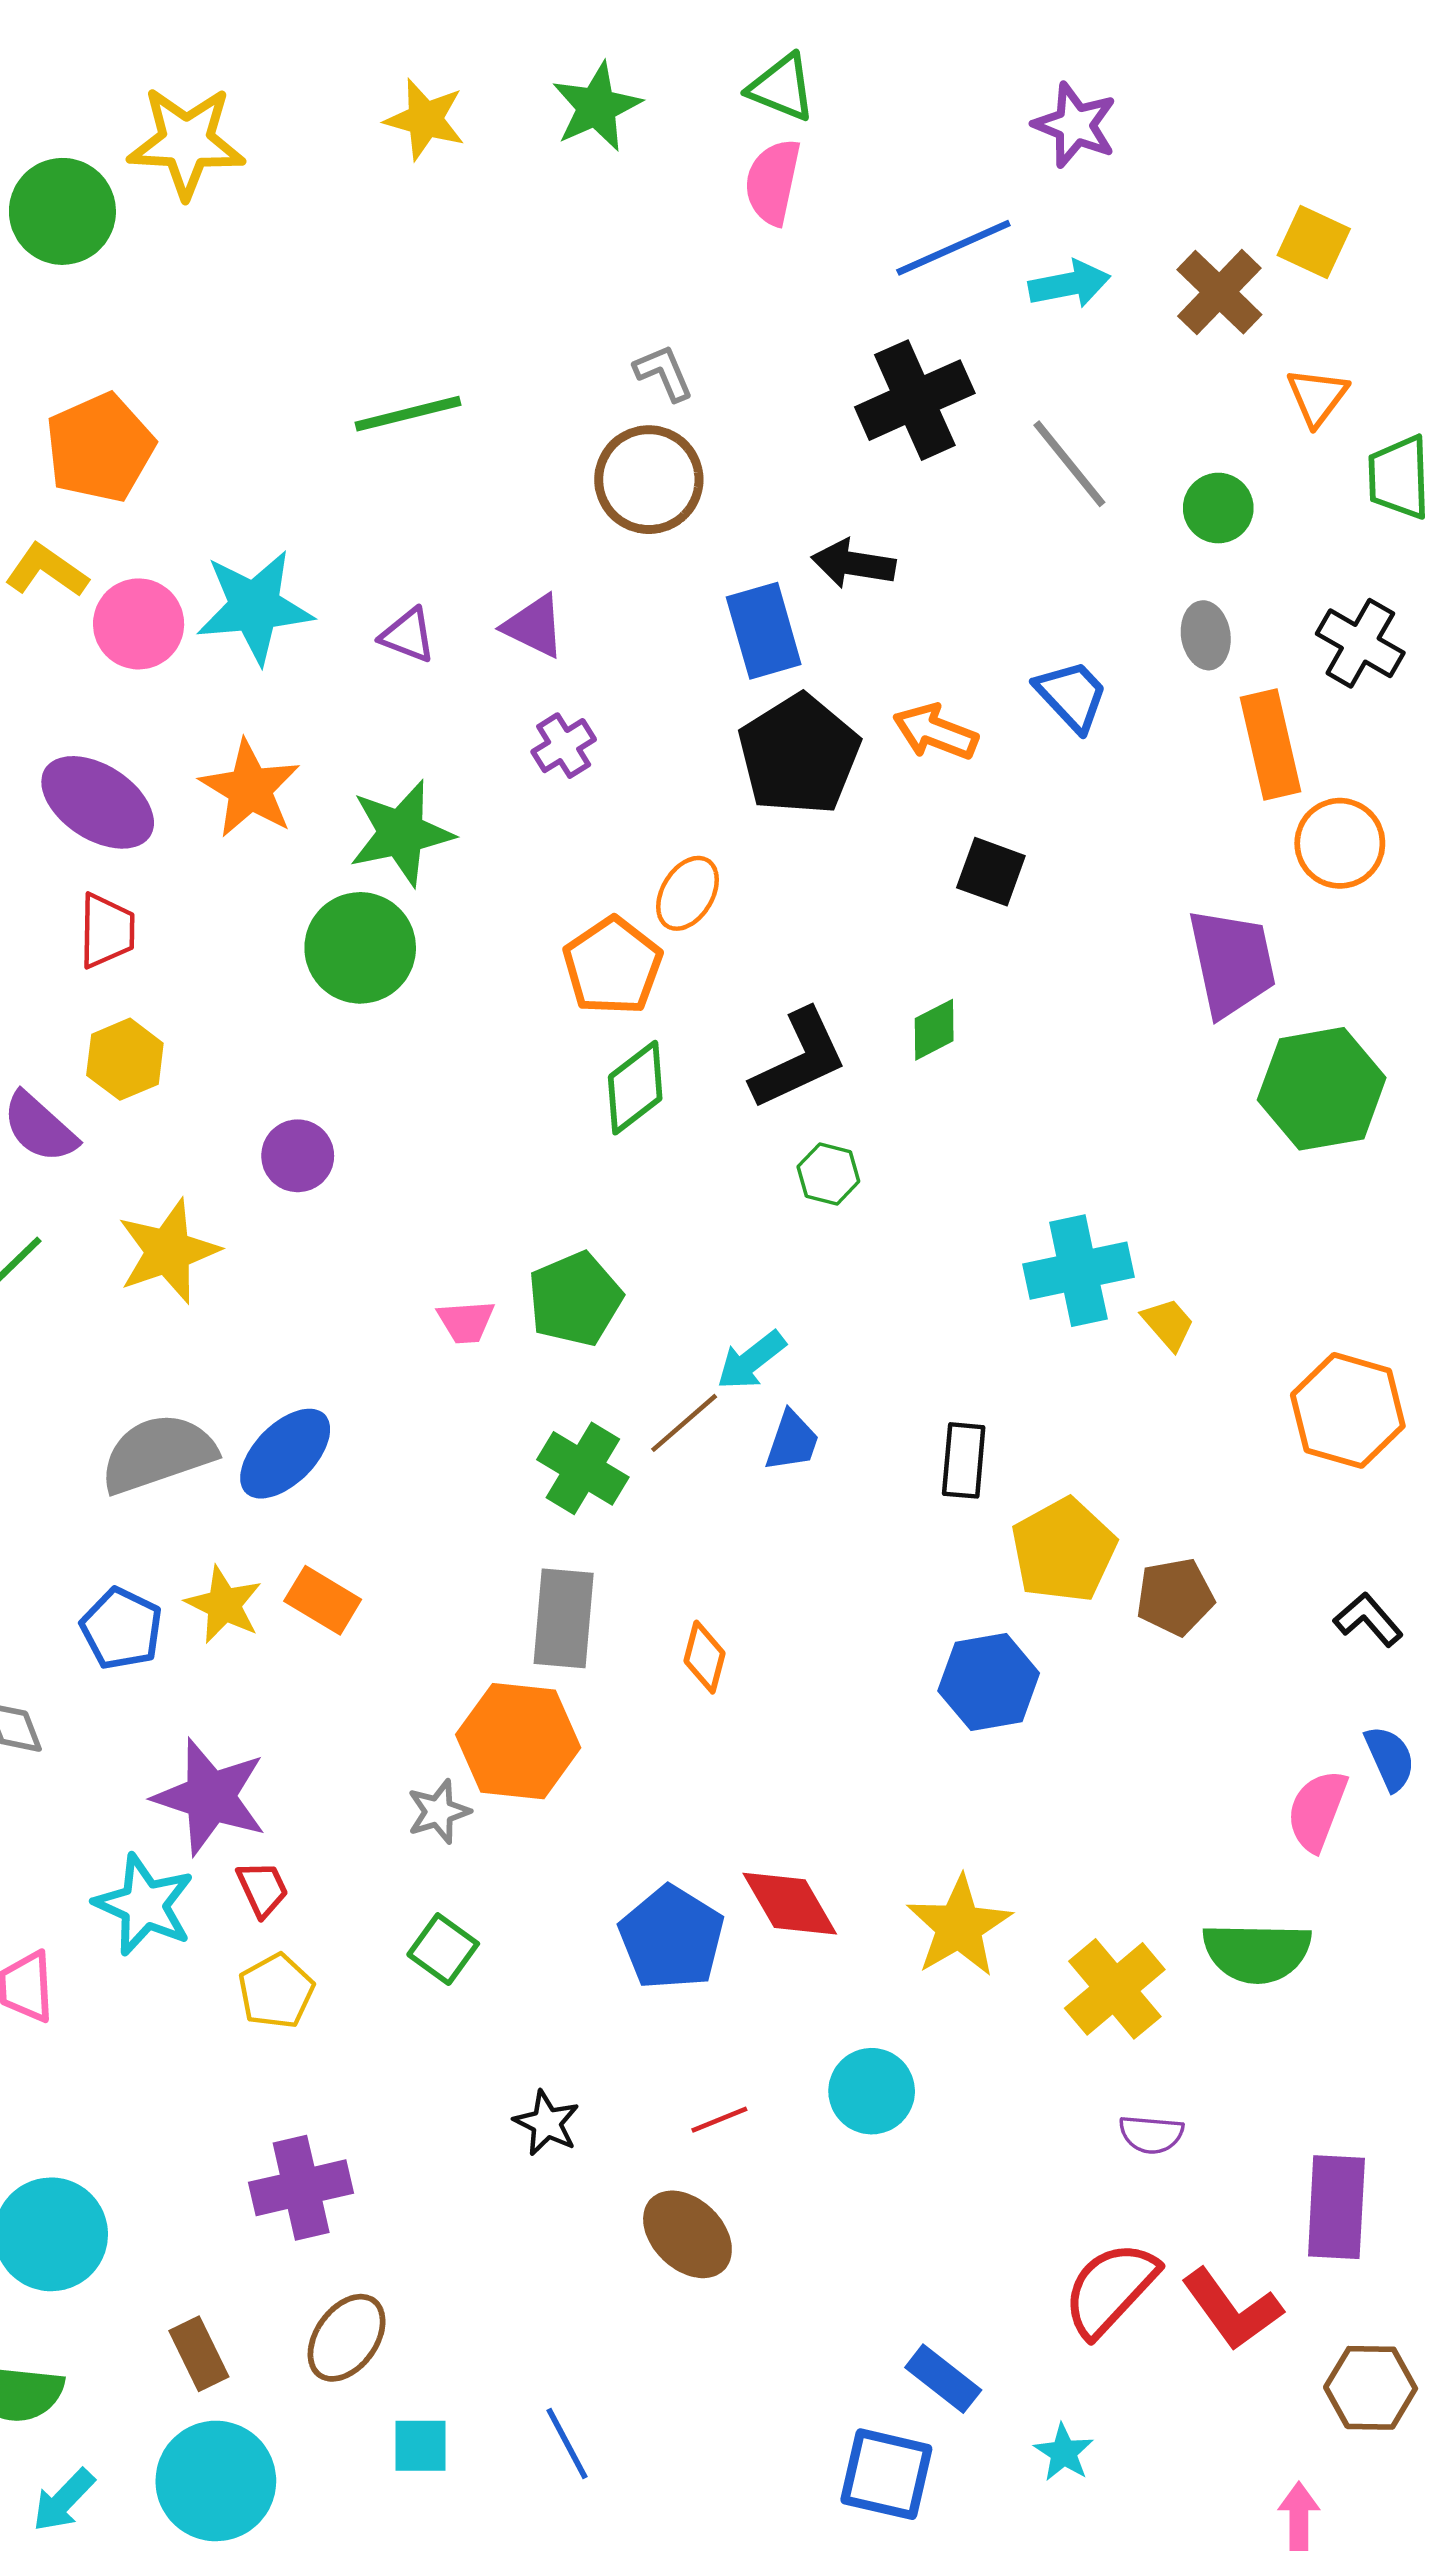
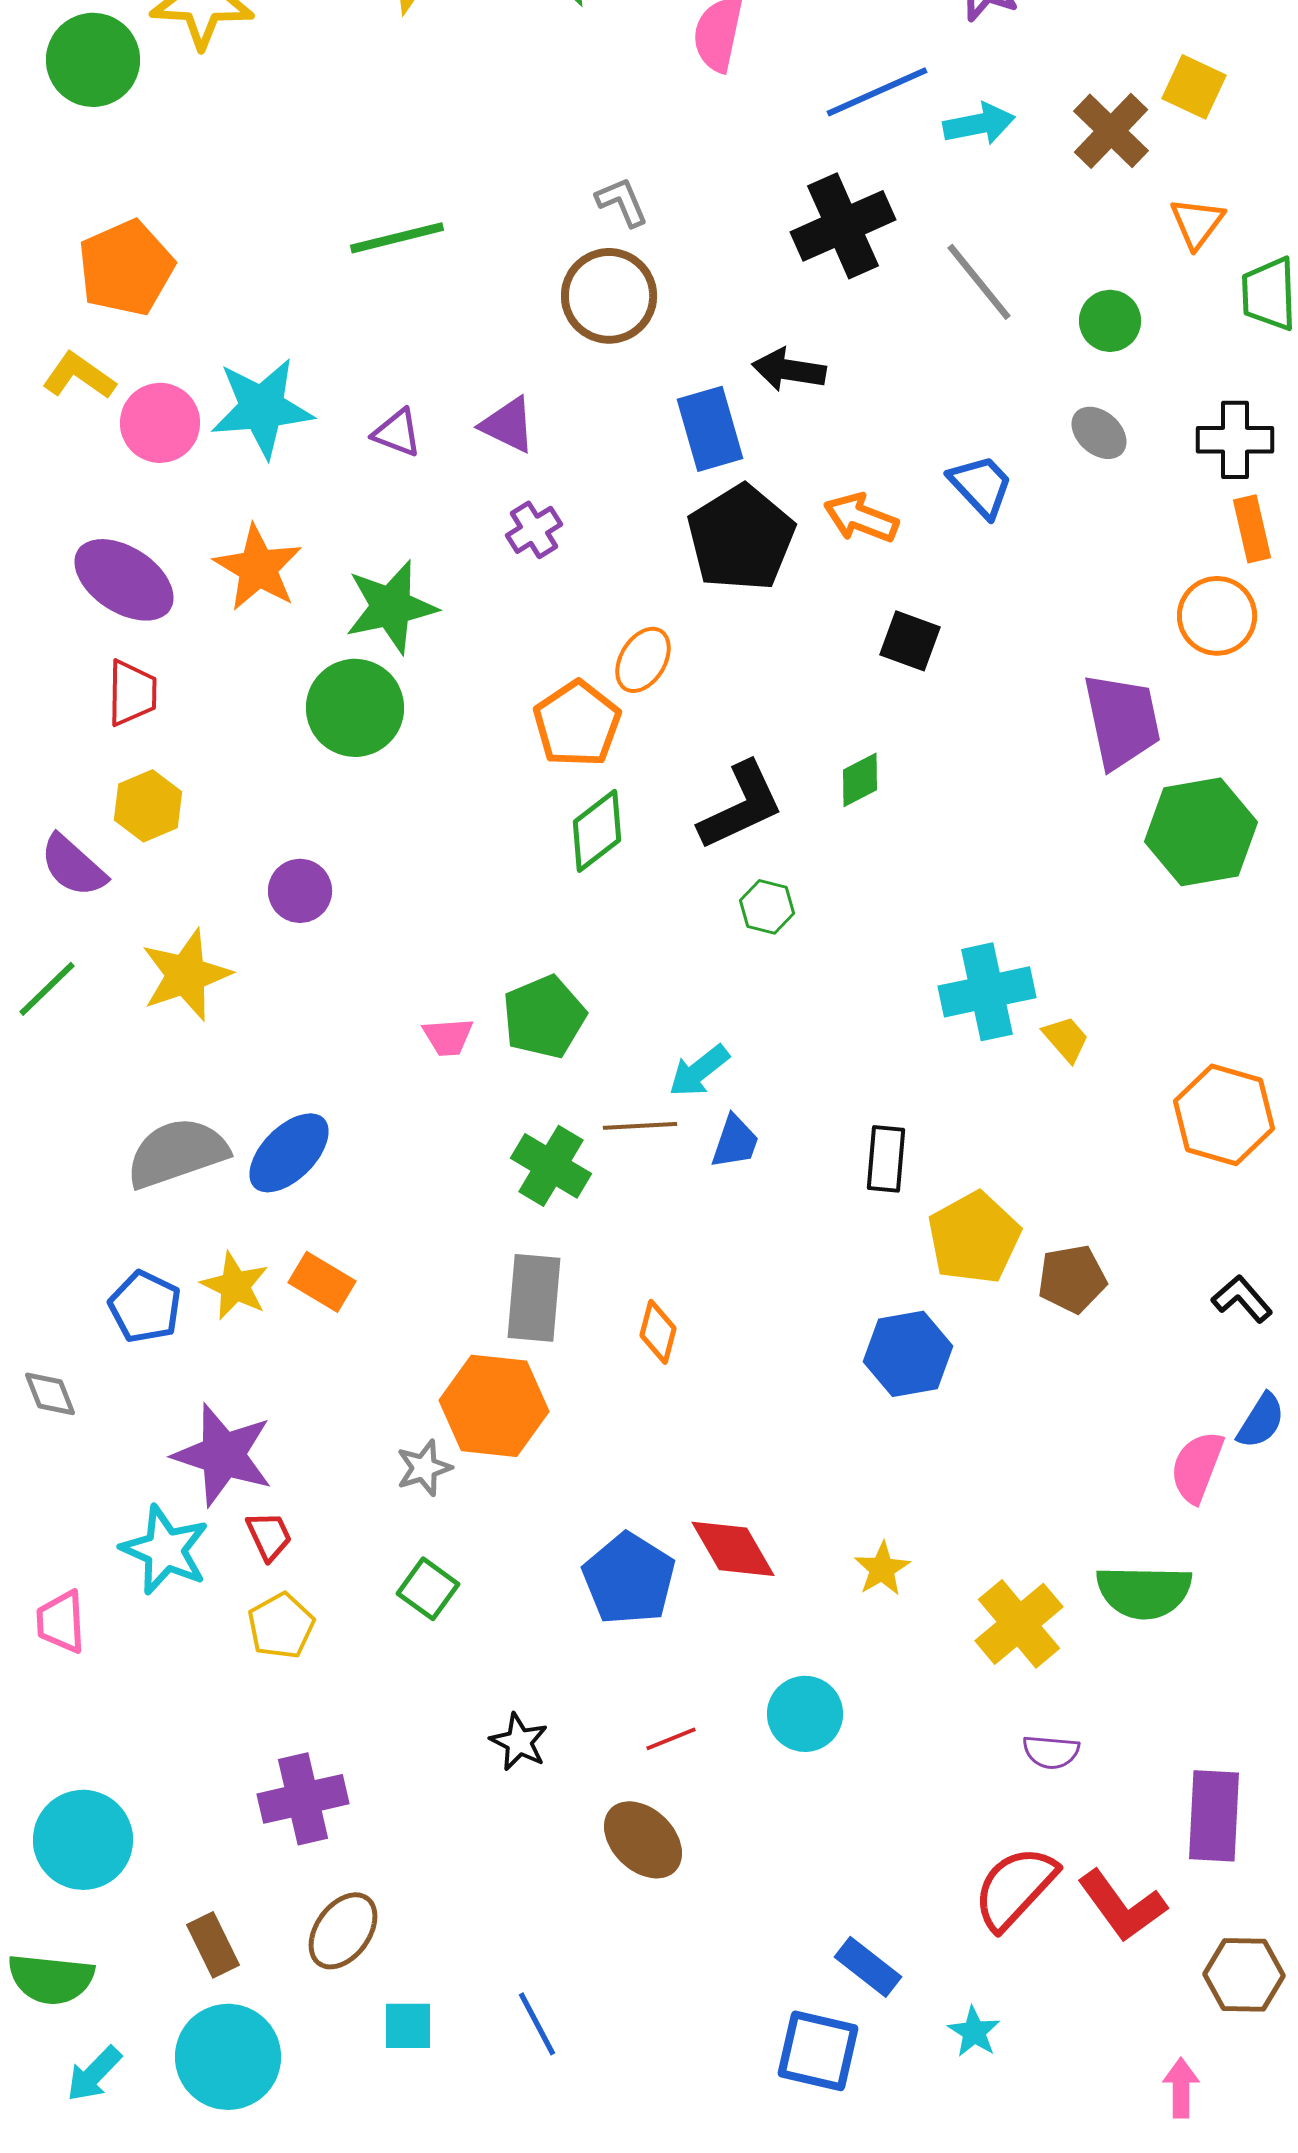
gray ellipse: (1206, 635) -> (1099, 433), turned -40
black cross: (1360, 643) -> (1235, 440), turned -30
orange rectangle: (1271, 744) -> (1252, 529), moved, size x0.7
brown line: (684, 1423) -> (640, 1126), turned 38
blue semicircle: (1390, 1758) -> (1261, 1421), turned 56
yellow star: (959, 1926) -> (882, 1569), size x0.6

